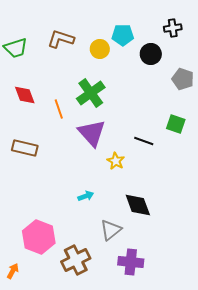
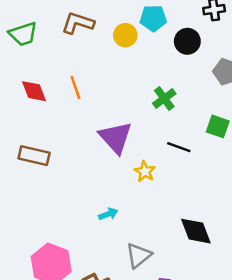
green cross: (91, 93) -> (164, 98), moved, size x0.7
orange line: (59, 109) -> (75, 88), moved
black diamond: (138, 205) -> (196, 231), moved

